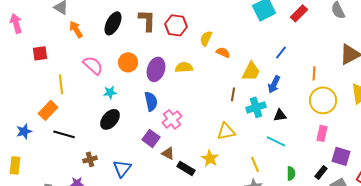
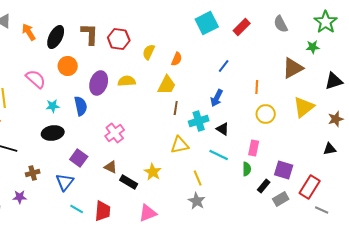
orange arrow: (76, 29) -> (29, 32), moved
orange semicircle: (223, 52) -> (177, 59), moved, turned 88
orange circle: (128, 62) -> (68, 66), moved
yellow trapezoid: (251, 71) -> (167, 85), moved
yellow circle: (323, 100) -> (266, 114), size x0.7
blue semicircle: (151, 101) -> (81, 106), moved
black triangle: (280, 115) -> (223, 129), turned 40
black ellipse: (110, 119) -> (53, 133), turned 40
yellow triangle: (226, 131) -> (180, 145), moved
pink rectangle: (322, 133) -> (254, 148), moved
purple square: (151, 138) -> (79, 158), moved
green semicircle: (291, 173) -> (247, 169), moved

